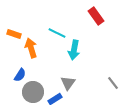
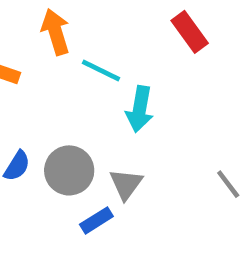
orange arrow: (31, 48) -> (56, 32), moved
gray circle: (33, 92) -> (69, 170), moved

